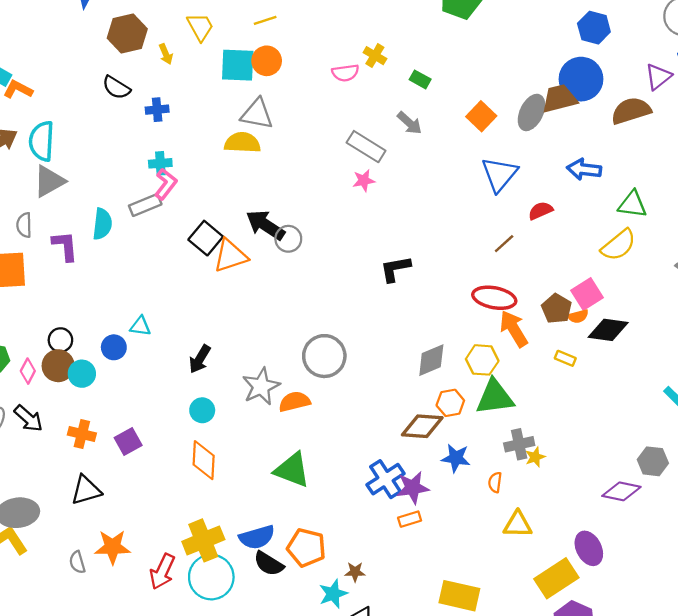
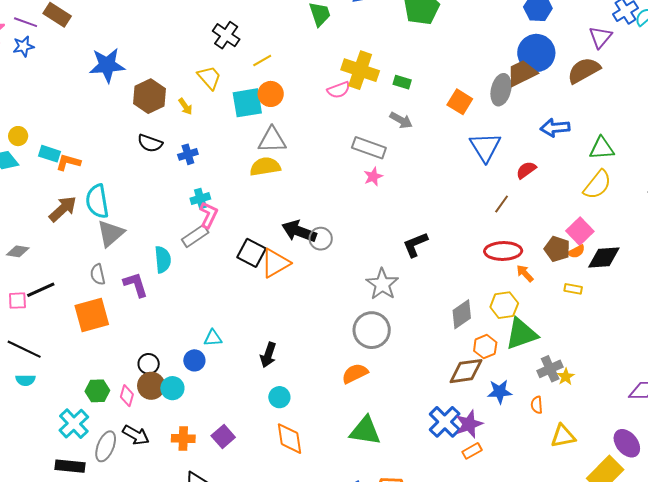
yellow cross: (375, 56) -> (360, 70), size x1.8
orange arrow: (514, 329) -> (525, 273), size x0.6
gray star: (261, 386) -> (382, 284), moved

